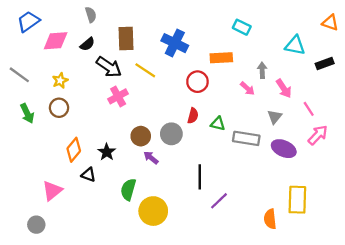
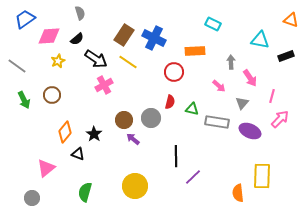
brown rectangle: (126, 39) -> (124, 35), moved, turned 35
yellow star: (60, 81) -> (58, 61), moved
pink arrow: (247, 88) -> (219, 86), moved
pink line: (309, 109) -> (272, 96), turned 48
green semicircle: (128, 189) -> (85, 192), moved

